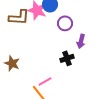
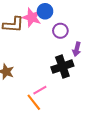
black cross: (67, 58) -> (62, 67), size x1.5

